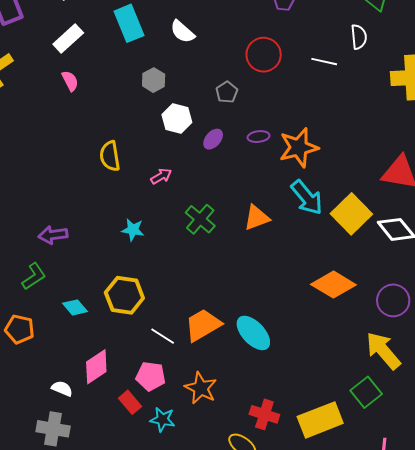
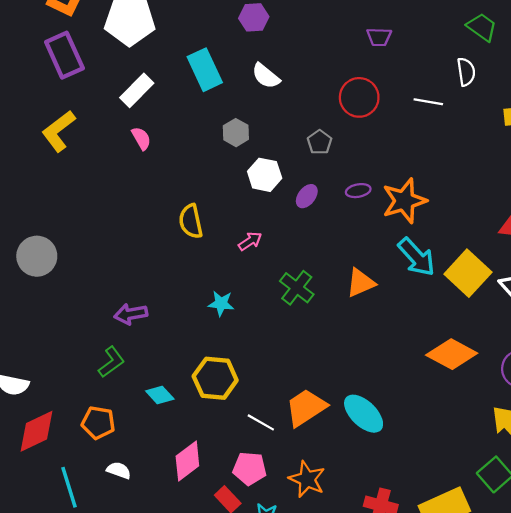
white semicircle: (62, 389) -> (119, 470), moved

